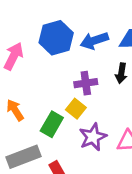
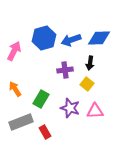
yellow square: (76, 109) -> (87, 84), moved
purple star: (93, 137) -> (70, 108), turned -30

